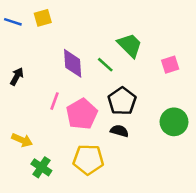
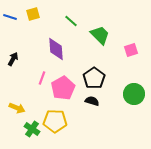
green line: (105, 65) -> (71, 21), moved
yellow pentagon: (88, 160) -> (55, 121), moved

